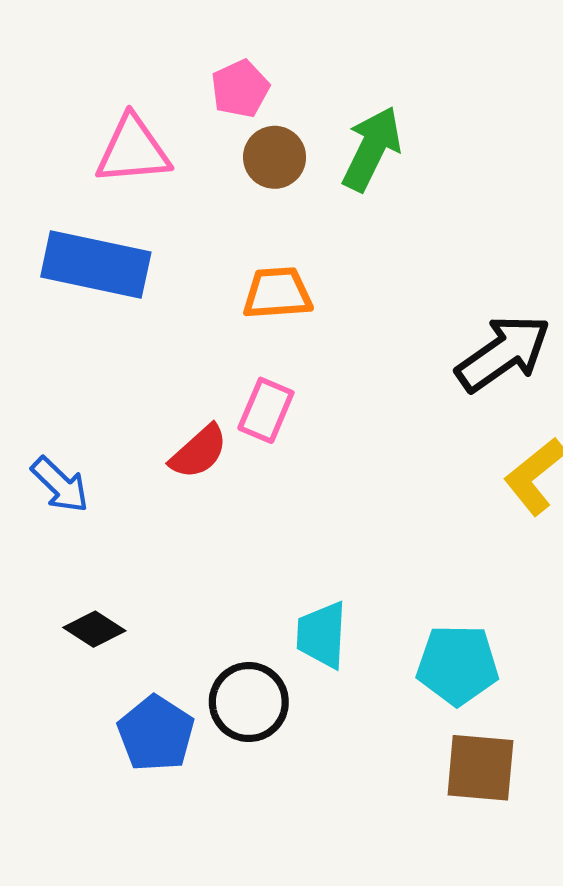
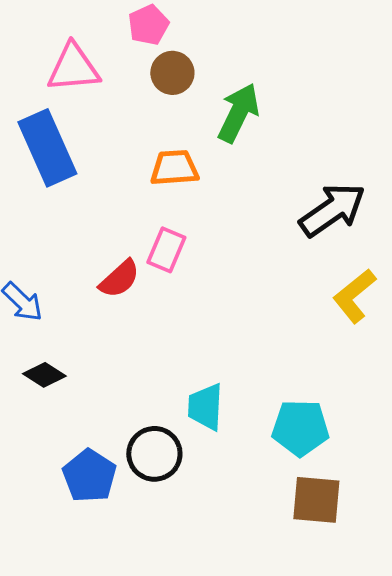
green arrow: (372, 149) -> (238, 113), moved
blue rectangle: (96, 265) -> (47, 148), turned 54
black diamond: (94, 629) -> (44, 375), moved

